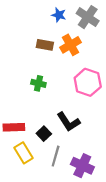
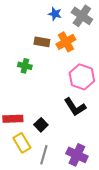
green cross: (38, 83) -> (25, 66), moved
black L-shape: (68, 122) -> (75, 107), moved
gray line: (56, 156) -> (44, 155), moved

